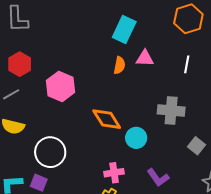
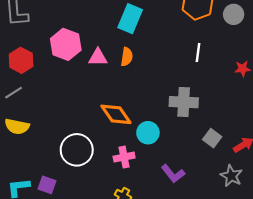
pink triangle: (145, 58) -> (98, 57), moved
pink hexagon: (61, 86) -> (66, 44), moved
white circle: (50, 152) -> (77, 150), moved
pink cross: (114, 173) -> (124, 157), moved

